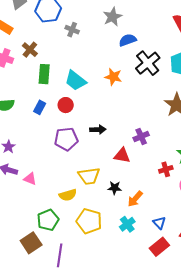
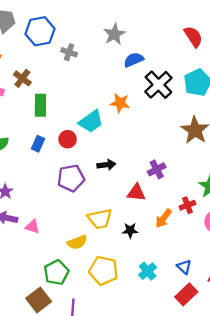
cyan trapezoid: (75, 81) -> (91, 121), moved, turned -70
orange arrow: (135, 199) -> (163, 218), moved

